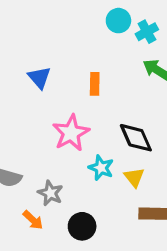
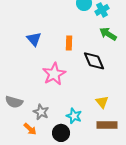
black diamond: (136, 138) -> (94, 61), moved
cyan star: (101, 168) -> (74, 116), moved
yellow triangle: (134, 177) -> (102, 102), moved

